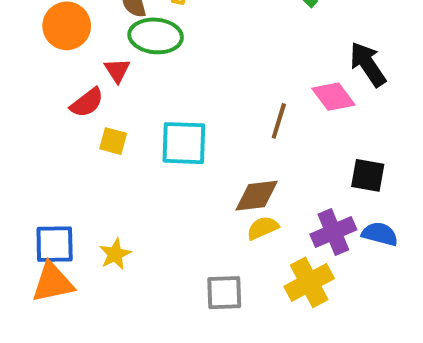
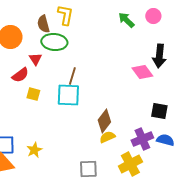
black arrow: (368, 64) -> (159, 56), turned -140
brown line: (279, 121) -> (72, 76), moved
brown diamond: (257, 196) -> (104, 121), turned -45

